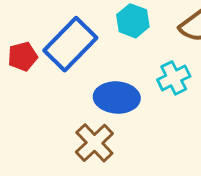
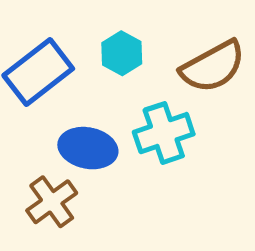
cyan cross: (174, 78) -> (164, 133), size x1.4

